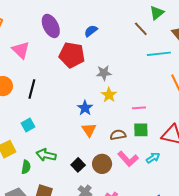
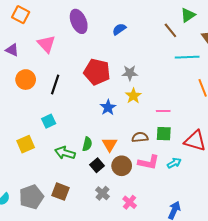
red pentagon: (72, 55) -> (97, 72), moved
orange triangle: (89, 130) -> (110, 144), moved
pink L-shape: (128, 159) -> (149, 162), turned -40
green semicircle: (26, 167) -> (87, 144), moved

